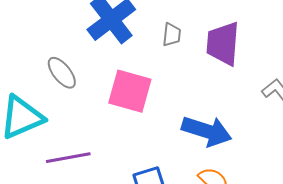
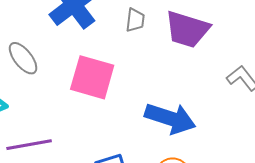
purple trapezoid: (223, 44) -> (187, 29), turned -78

